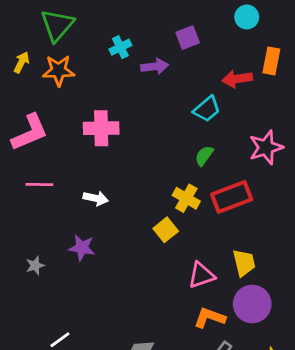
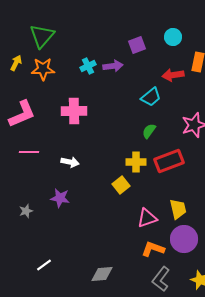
cyan circle: (247, 17) -> (173, 37), moved
cyan cross: (120, 47) -> (88, 66), moved
yellow cross: (186, 198) -> (136, 162), turned -30

